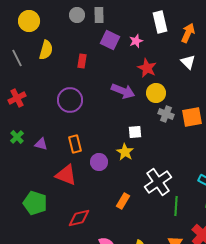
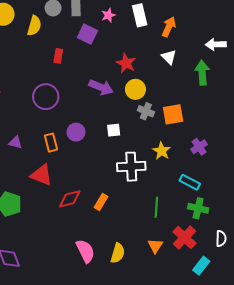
pink star: (136, 41) -> (108, 15), moved
yellow semicircle: (46, 50) -> (34, 26), moved
yellow star: (125, 152) -> (162, 151), moved
purple circle: (99, 162) -> (76, 132), moved
white cross: (158, 182) -> (131, 167), moved, turned 32
red diamond: (79, 218) -> (70, 199), moved

